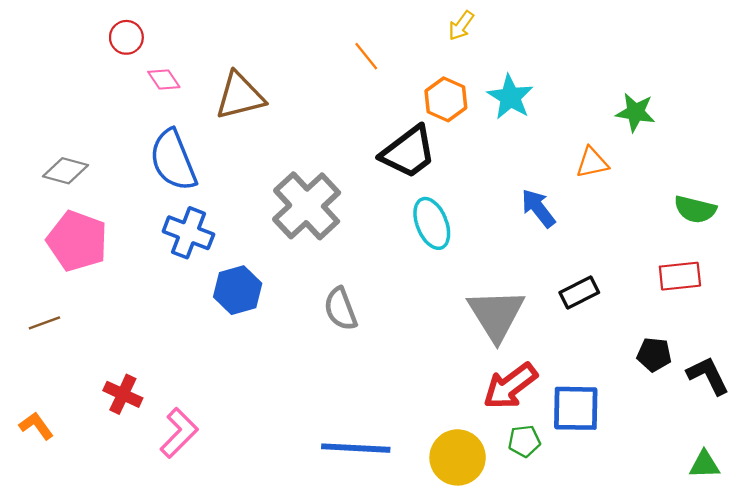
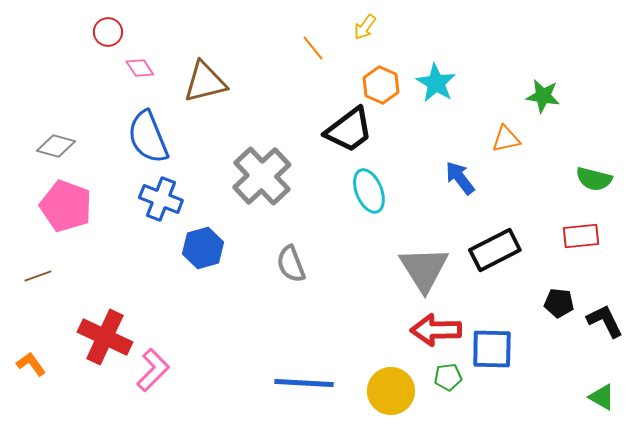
yellow arrow: (461, 26) -> (365, 27), moved
black rectangle: (579, 292) -> (495, 250), size x1.5
red arrow: (510, 386) -> (436, 330), turned 36
red cross: (123, 394) -> (105, 337), size x1.6
green triangle: (704, 464) -> (602, 397), turned 32

